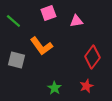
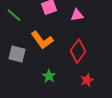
red diamond: (92, 57) -> (78, 51), moved
green star: (54, 88) -> (49, 76), moved

